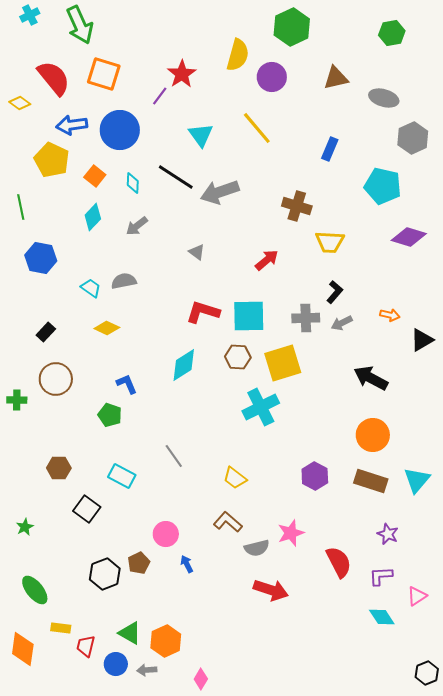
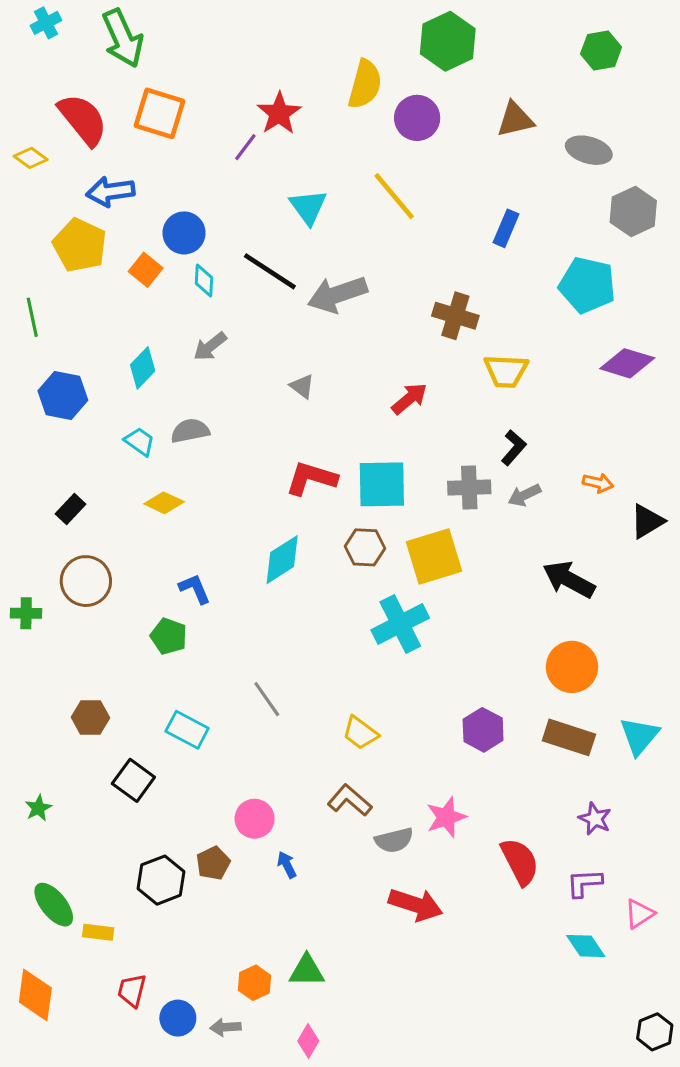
blue circle: (120, 130) -> (184, 233), moved, size x0.7
cyan diamond: (93, 217) -> (143, 368), moved
yellow rectangle: (61, 628) -> (98, 932), moved
green triangle: (130, 633) -> (307, 971), moved, turned -30
orange hexagon: (166, 641) -> (255, 983), size x0.7

